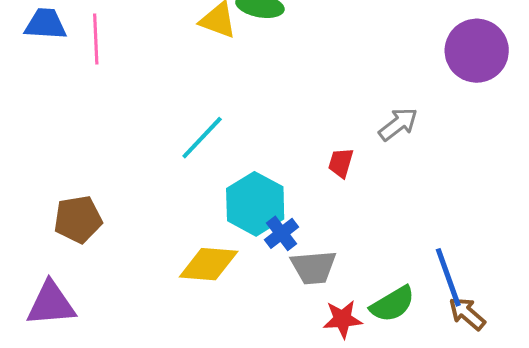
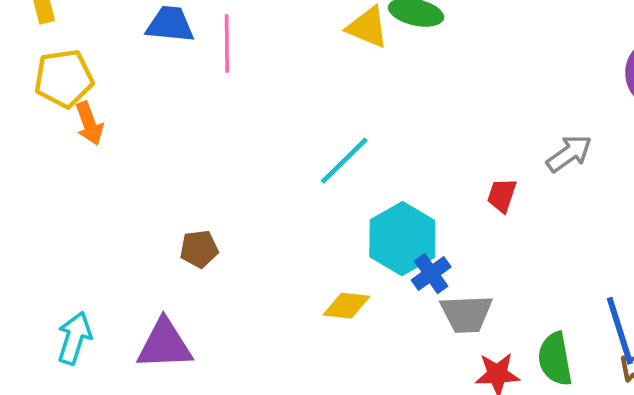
brown pentagon: (78, 219) -> (199, 249), size x0.7
yellow diamond: (209, 264) -> (346, 306), size x0.7
green semicircle: (392, 304) -> (555, 359), turned 108

